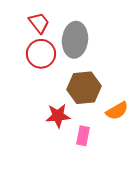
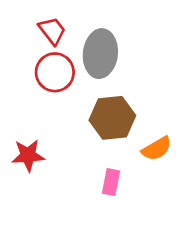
red star: (58, 116) -> (28, 155), moved

